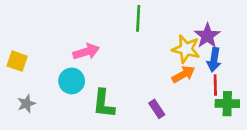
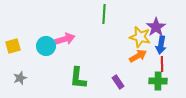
yellow square: (17, 61) -> (13, 46), turned -35
cyan circle: (72, 81) -> (46, 46), moved
green cross: (227, 104) -> (158, 81), moved

